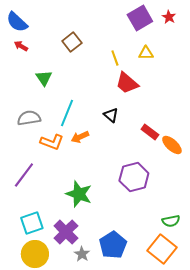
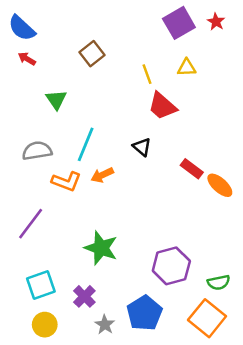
purple hexagon: (134, 177) -> (171, 266), moved
purple cross: (66, 232) -> (84, 296), size x0.7
yellow circle: (35, 254) -> (45, 325), size x0.7

